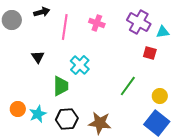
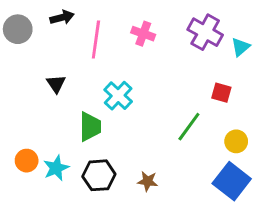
cyan triangle: (163, 32) -> (241, 47), turned -32
red square: (150, 53) -> (221, 93), moved
brown star: (100, 123) -> (148, 181), size x0.6

